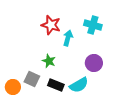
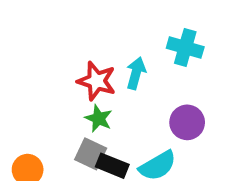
red star: (51, 25) -> (97, 81), moved
gray square: (32, 79) -> (91, 154), moved

